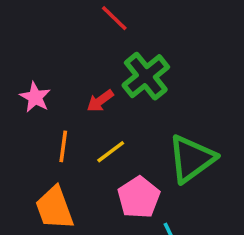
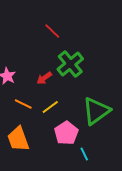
orange line: (63, 146) -> (23, 104), turned -72

